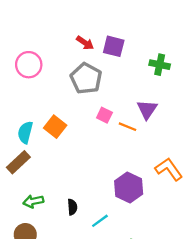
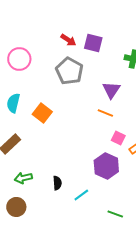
purple triangle: (147, 109) -> (111, 90), moved
pink square: (104, 115) -> (118, 138), moved
cyan semicircle: (25, 132) -> (13, 103), moved

